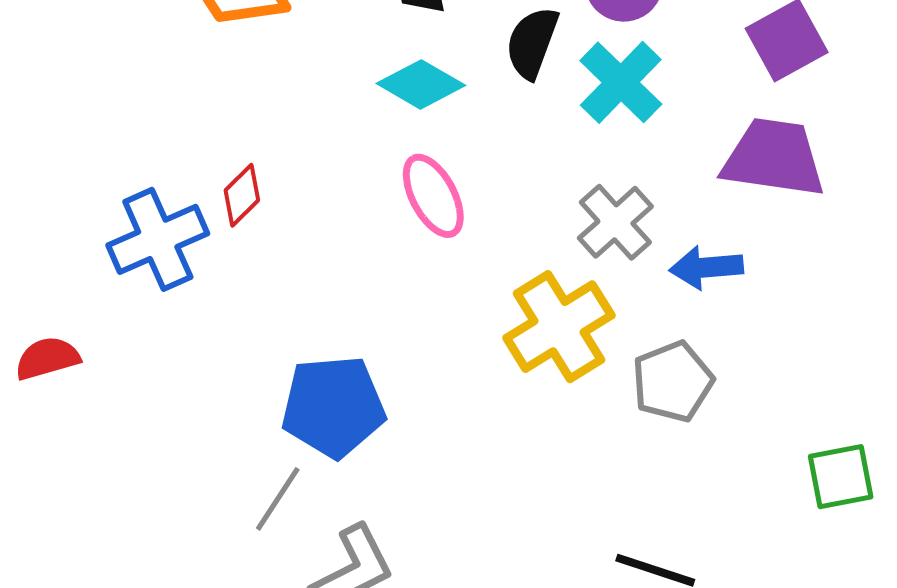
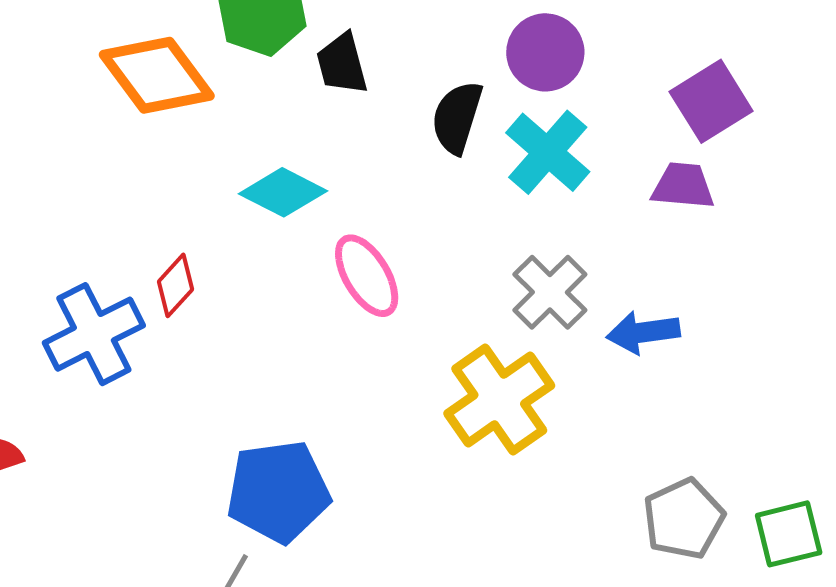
cyan diamond: (421, 84) -> (283, 192), moved
purple trapezoid: (774, 158) -> (683, 186), moved, size x0.6
gray pentagon: (673, 382) -> (684, 519), moved

